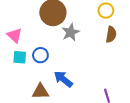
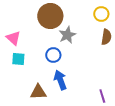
blue circle: (40, 55) -> (53, 55), moved
blue arrow: (63, 79) -> (60, 80), turned 30

